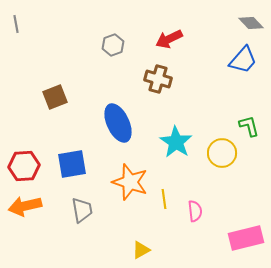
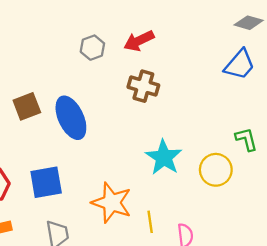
gray diamond: (251, 23) -> (249, 23), turned -30
red arrow: (169, 39) -> (139, 41), moved
blue ellipse: (118, 123) -> (71, 118), moved

